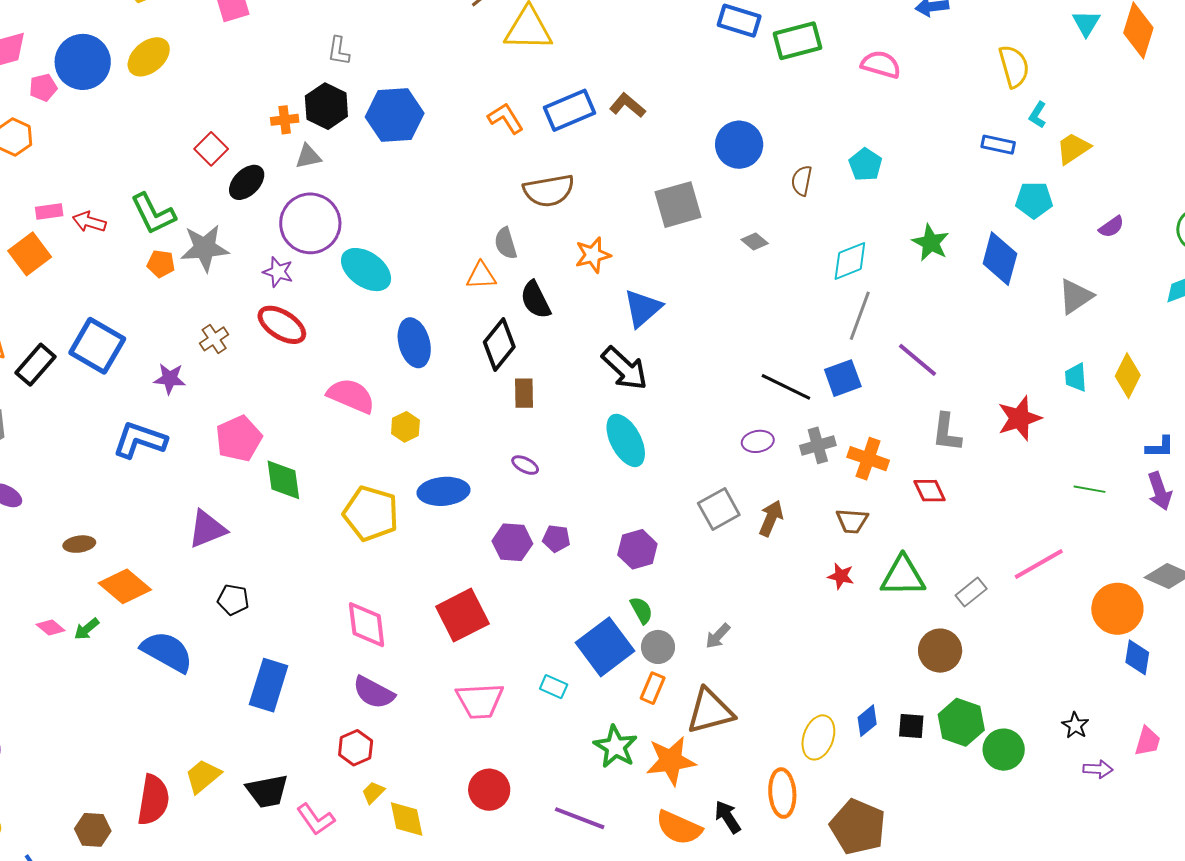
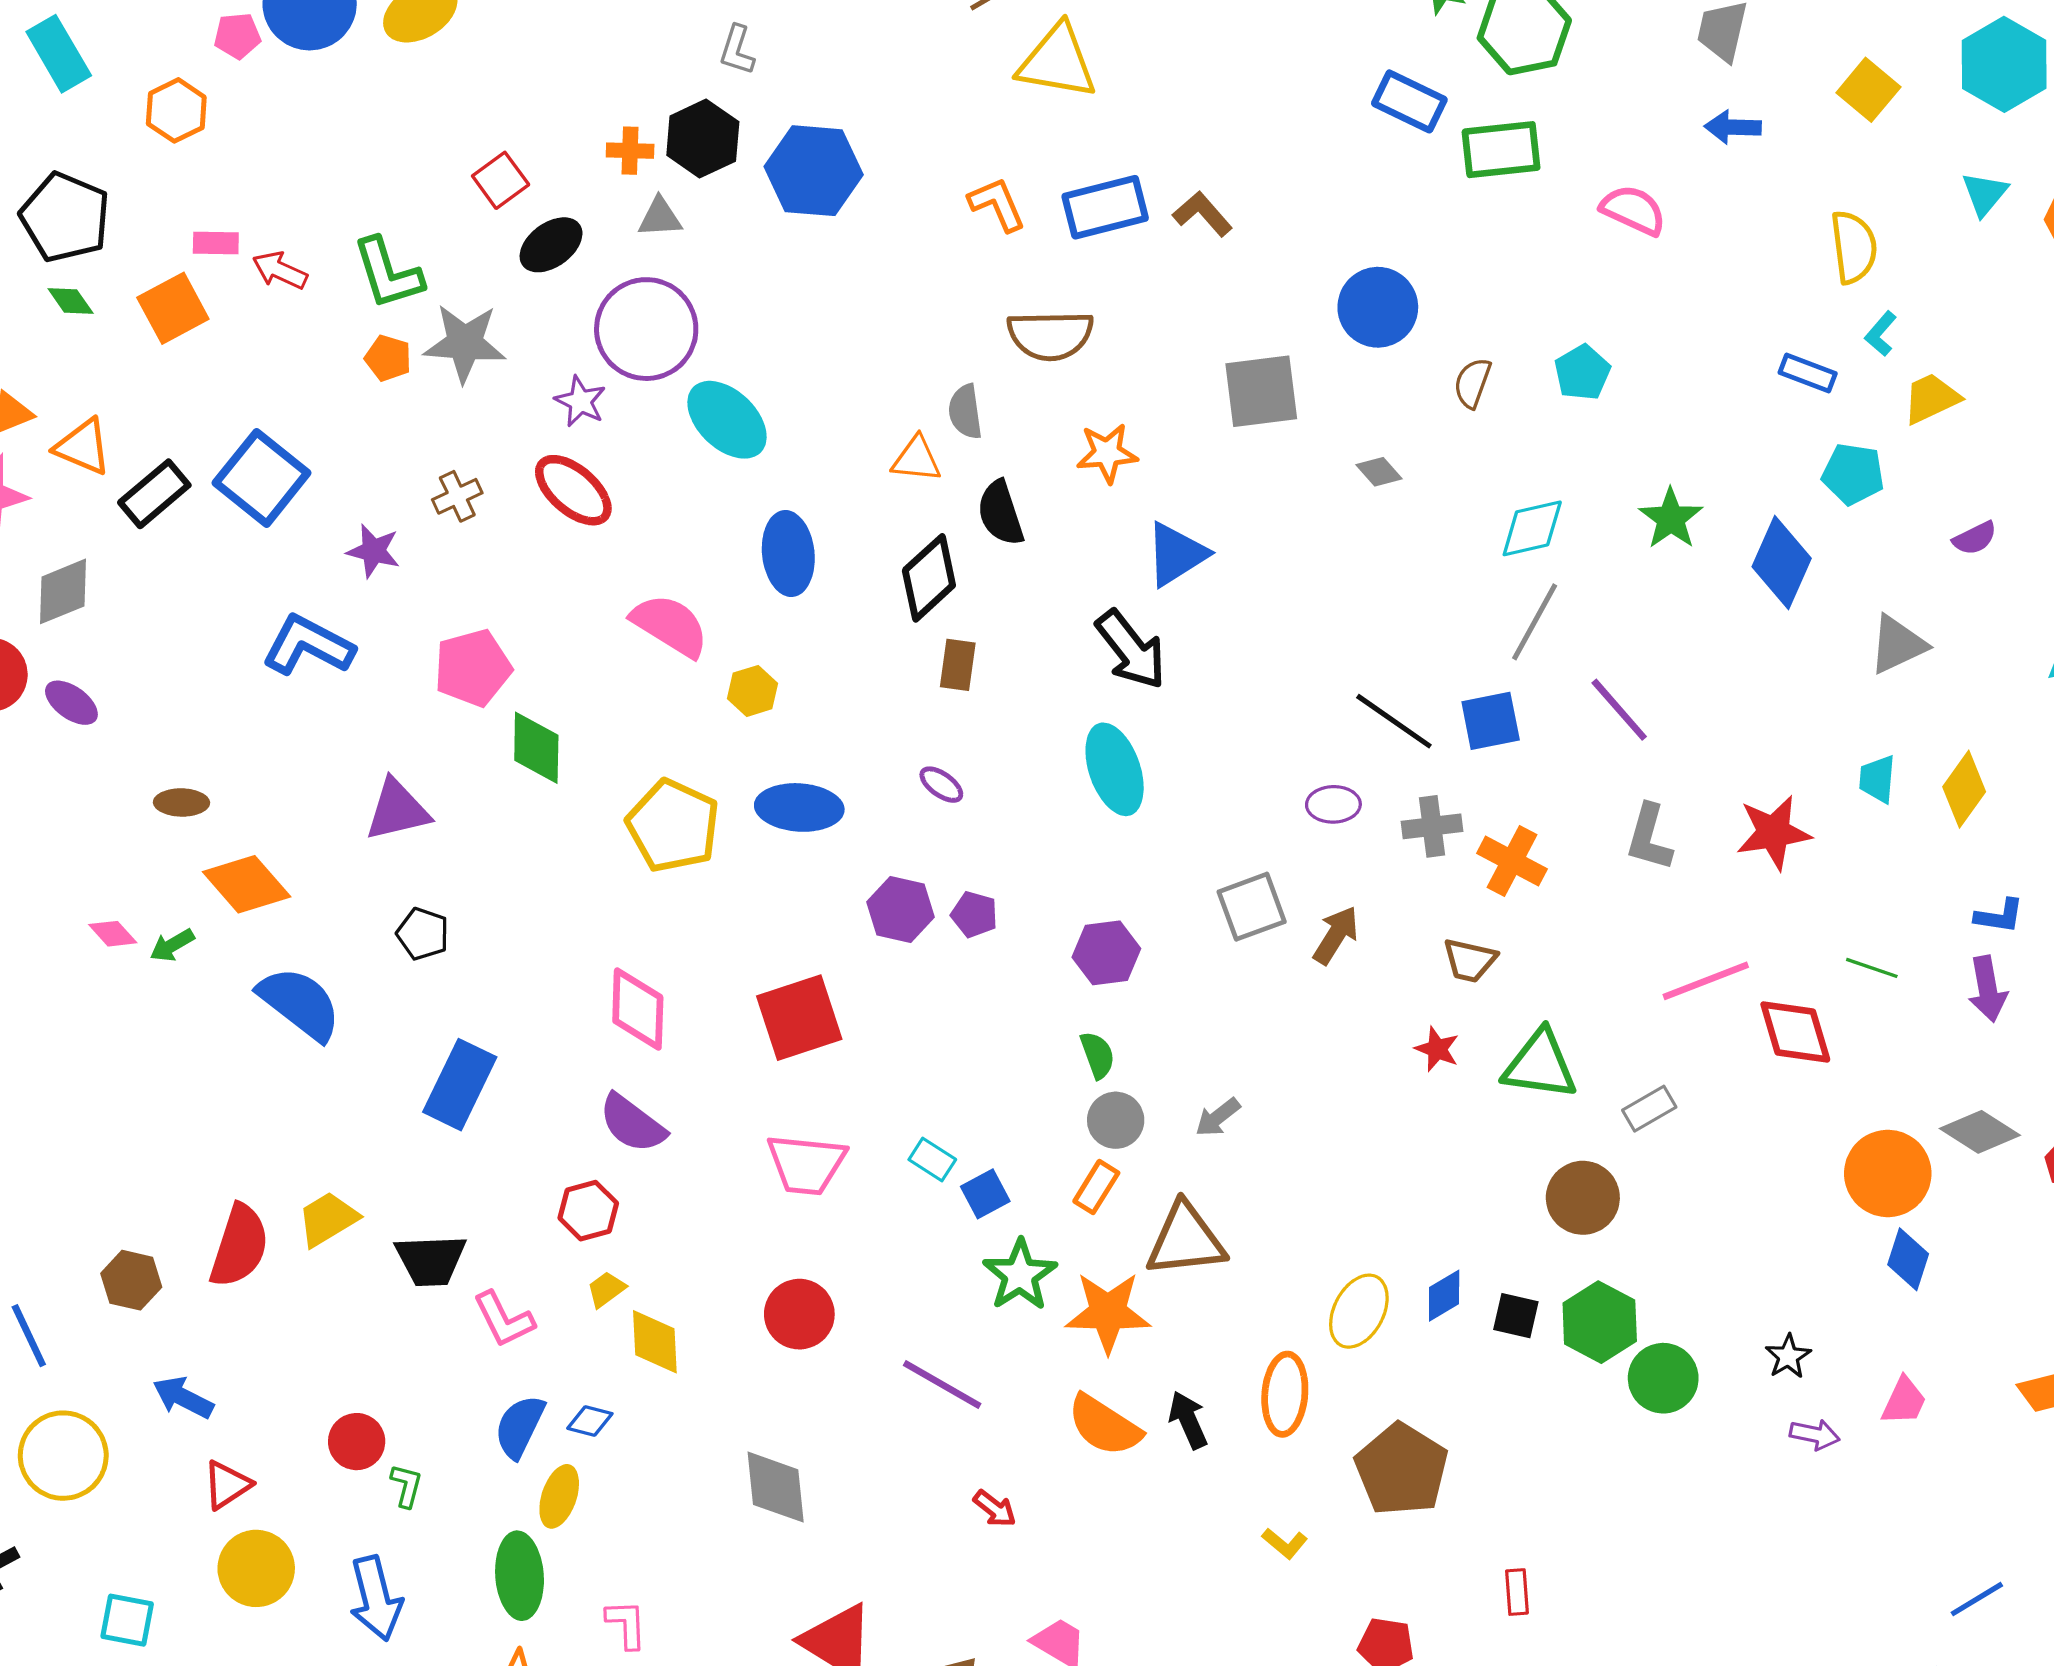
red diamond: (930, 491) -> (1795, 1032), moved, size x1.4
pink line: (1039, 564) -> (1706, 981), moved
blue square: (605, 647) -> (985, 1194), moved, size x0.5

